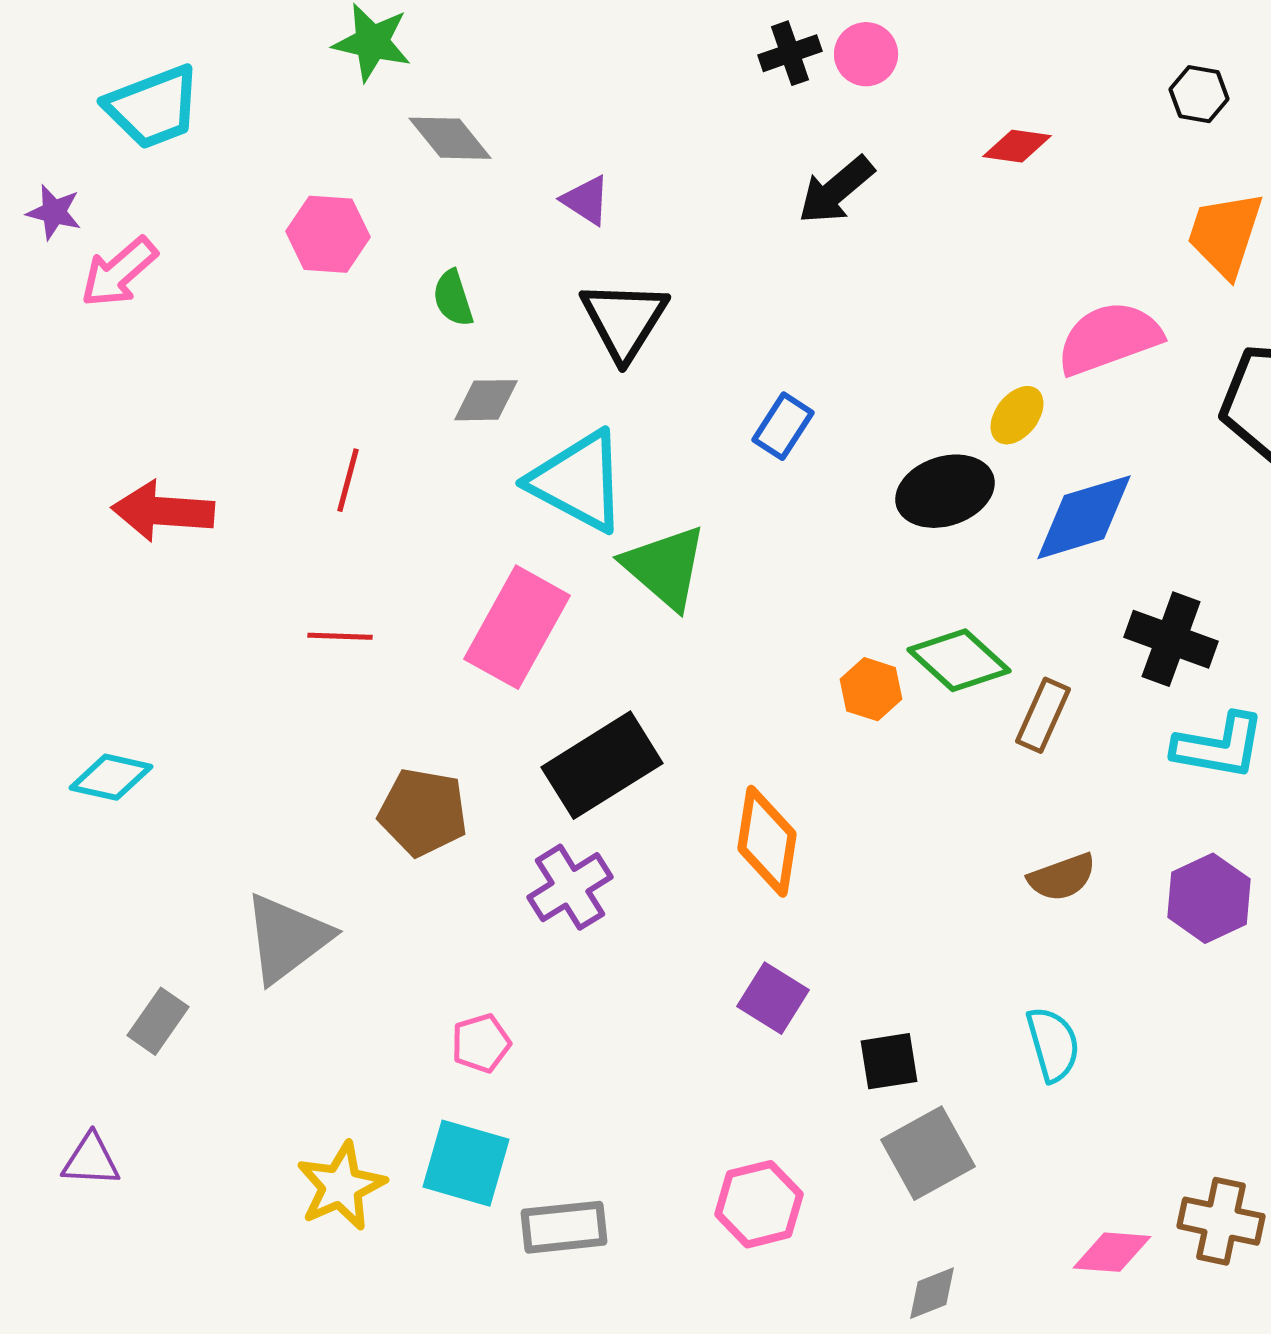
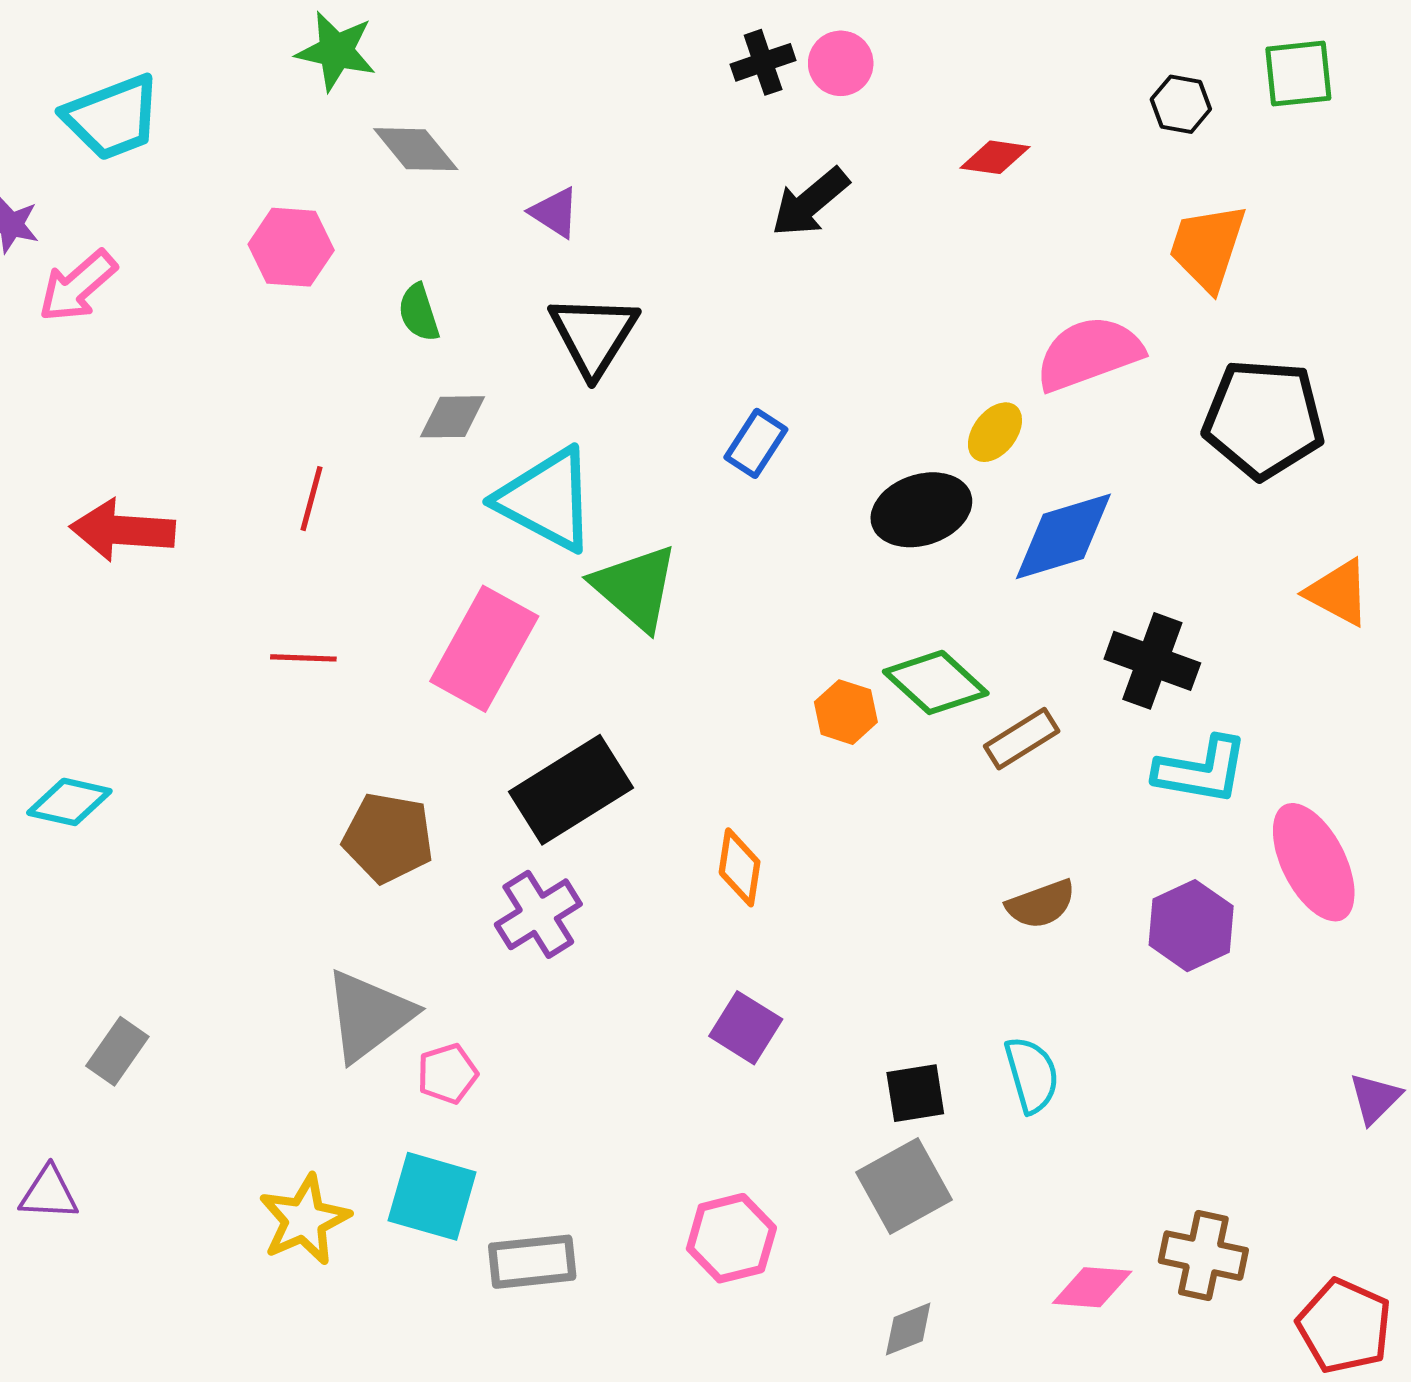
brown rectangle: (1043, 715) -> (1022, 739), turned 34
orange diamond: (767, 841) -> (740, 867), size x0.7
gray triangle: (287, 938) -> (369, 1015), moved
black square: (889, 1061) -> (915, 1093), moved

